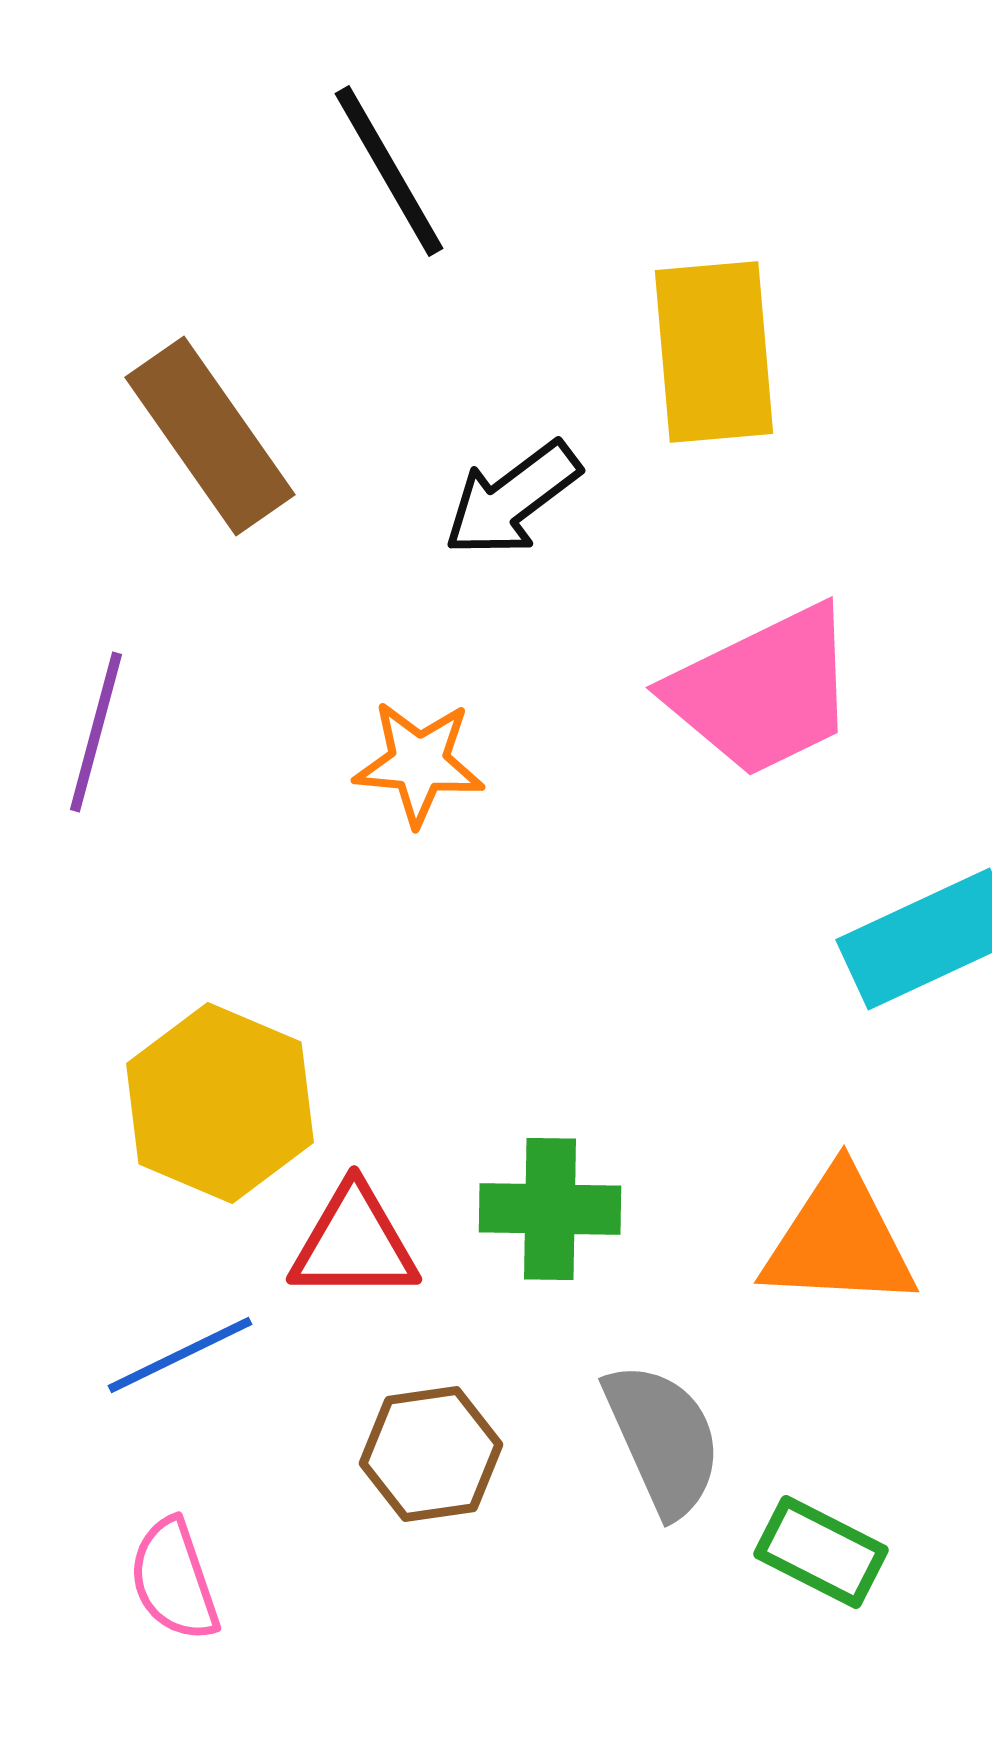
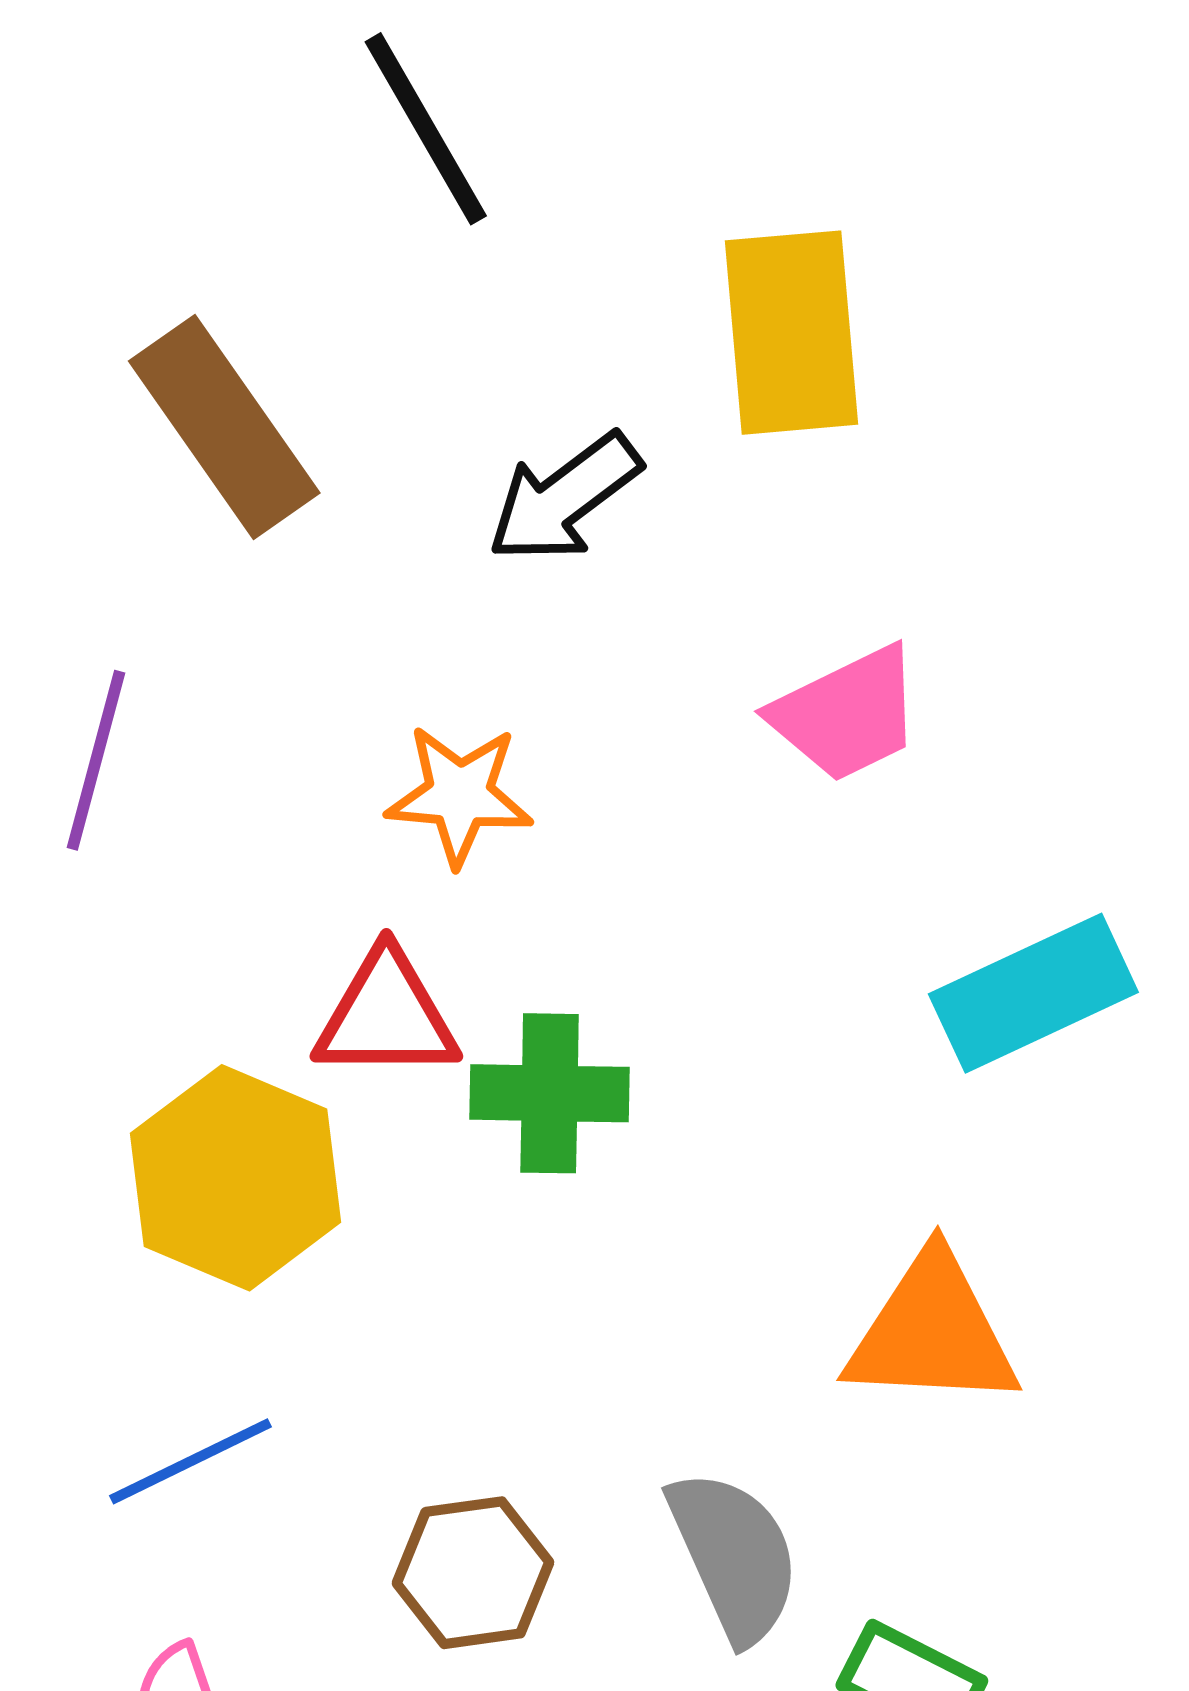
pink trapezoid: (763, 691) -> (847, 714), size x0.7
green cross: (550, 1209) -> (550, 1093), moved
red triangle: (354, 1243) -> (386, 1016), moved

